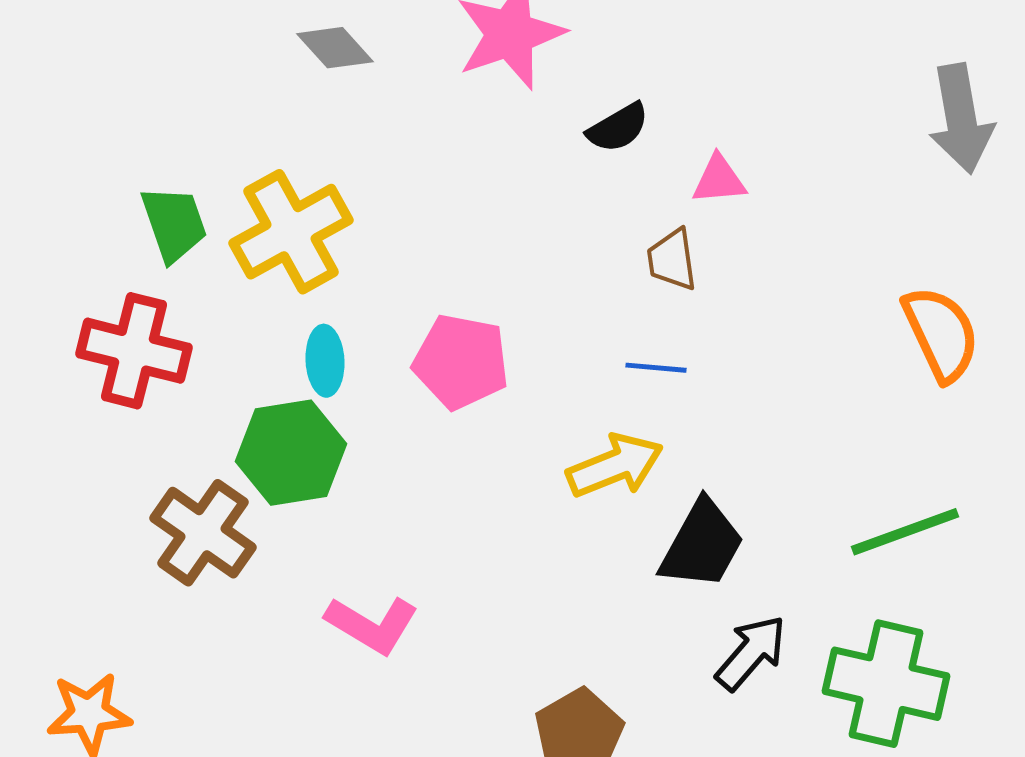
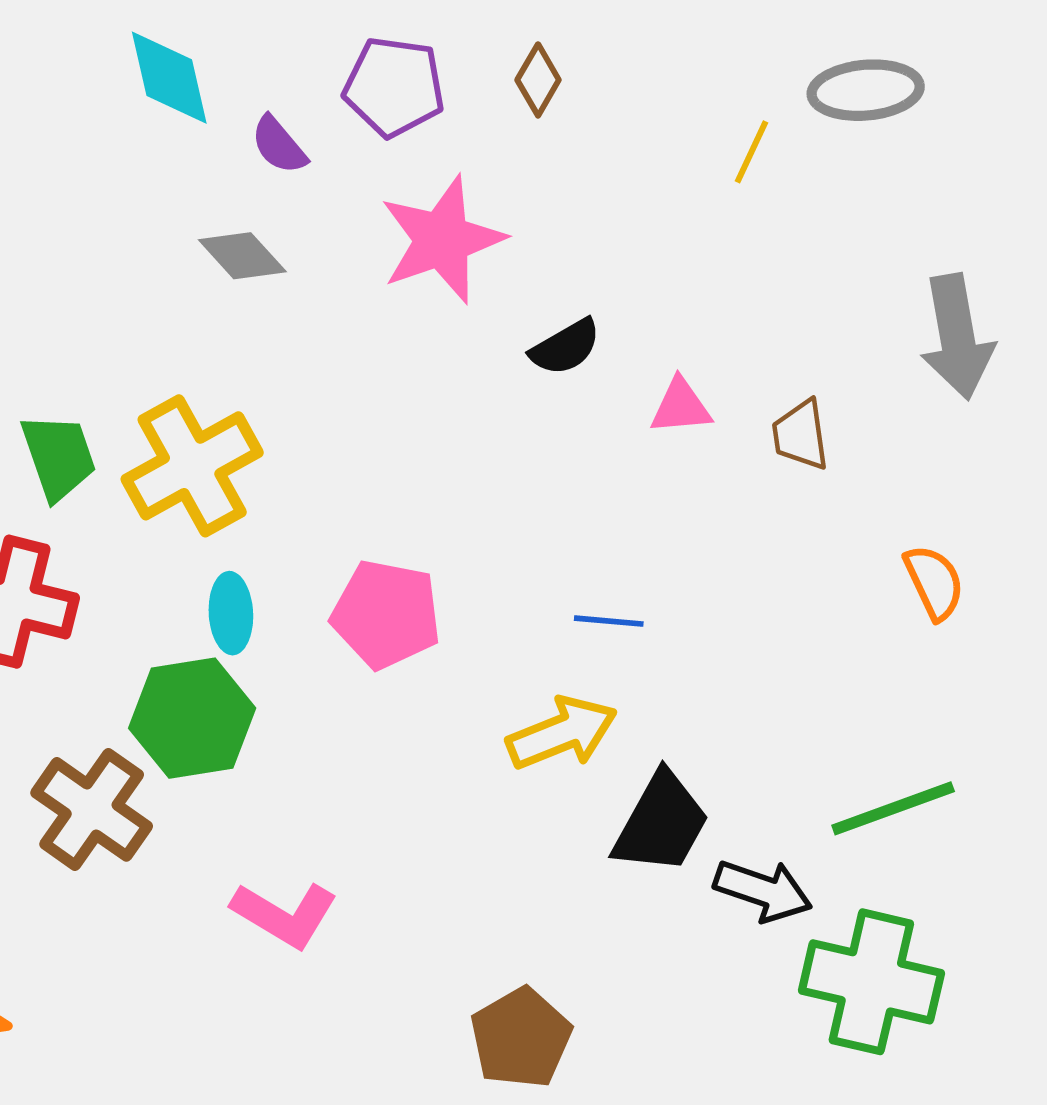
brown trapezoid: (672, 260) -> (801, 435), moved
orange semicircle: (941, 334) -> (934, 582), size x0.7
black arrow: (751, 653) -> (763, 891), moved, turned 68

